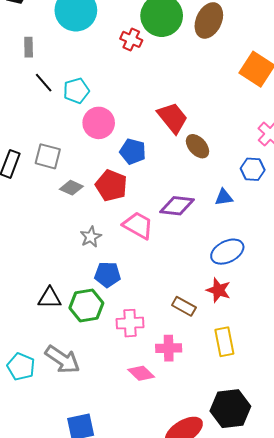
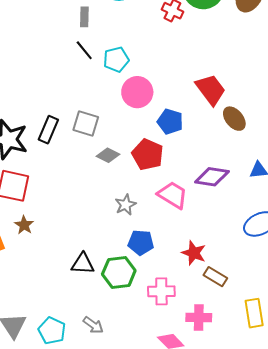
gray rectangle: (29, 47) -> (84, 17), moved
red star: (218, 290) -> (194, 253), moved
gray arrow: (62, 360) -> (93, 325), size x0.6

